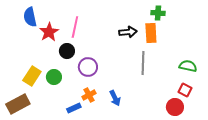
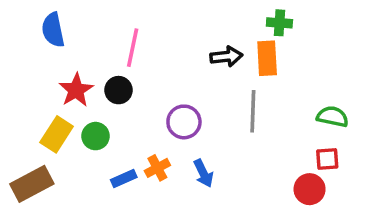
red star: (49, 32) -> (76, 90), moved
purple circle: (88, 67) -> (184, 122), moved
red square: (185, 90) -> (327, 159), turned -32
blue rectangle: (74, 108) -> (124, 179), moved

